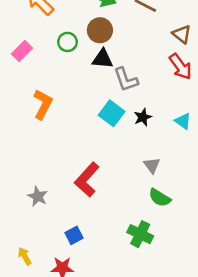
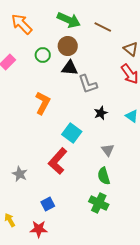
orange L-shape: (43, 104) -> (43, 103), moved
cyan square: (112, 113) -> (72, 133), moved
green semicircle: (160, 198) -> (104, 176), moved, turned 42

